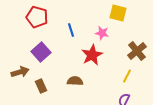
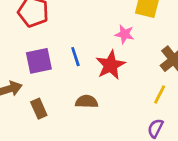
blue line: (71, 30) -> (75, 57), moved
purple square: (41, 52) -> (39, 61), turned 30

